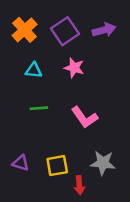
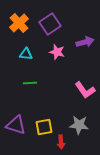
purple arrow: (104, 30) -> (85, 42), moved
pink L-shape: (85, 117) -> (85, 90), moved
purple triangle: (21, 163) -> (16, 125), size x1.5

